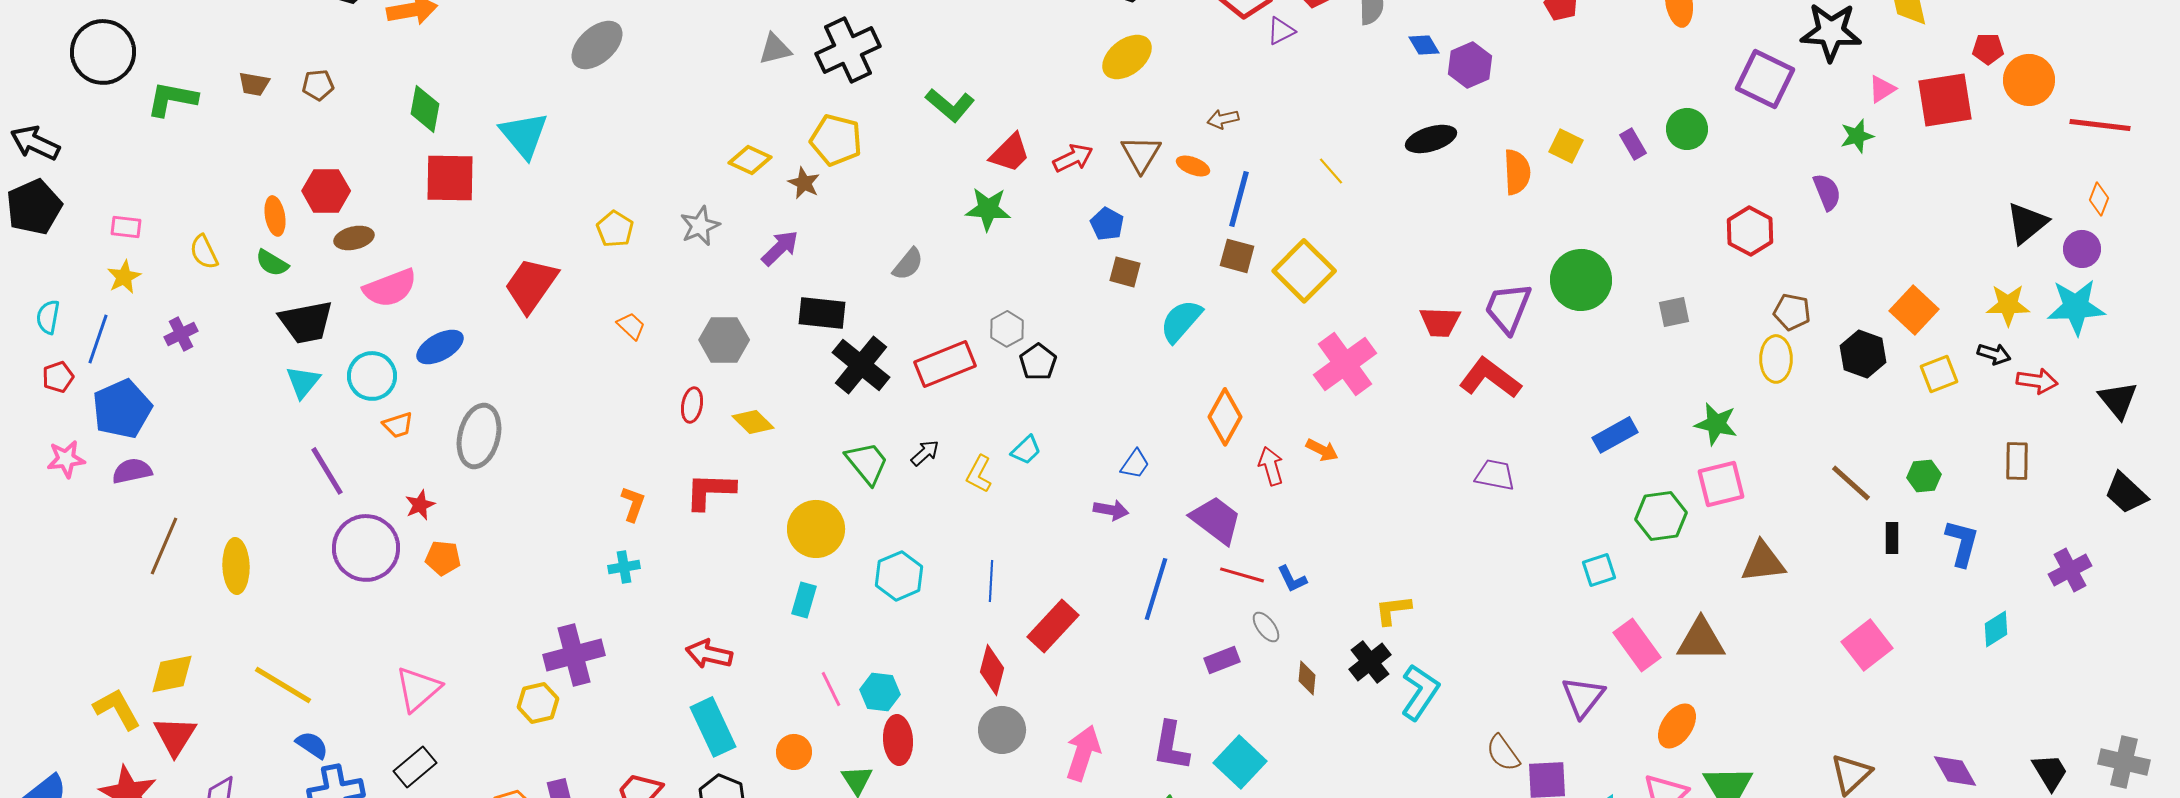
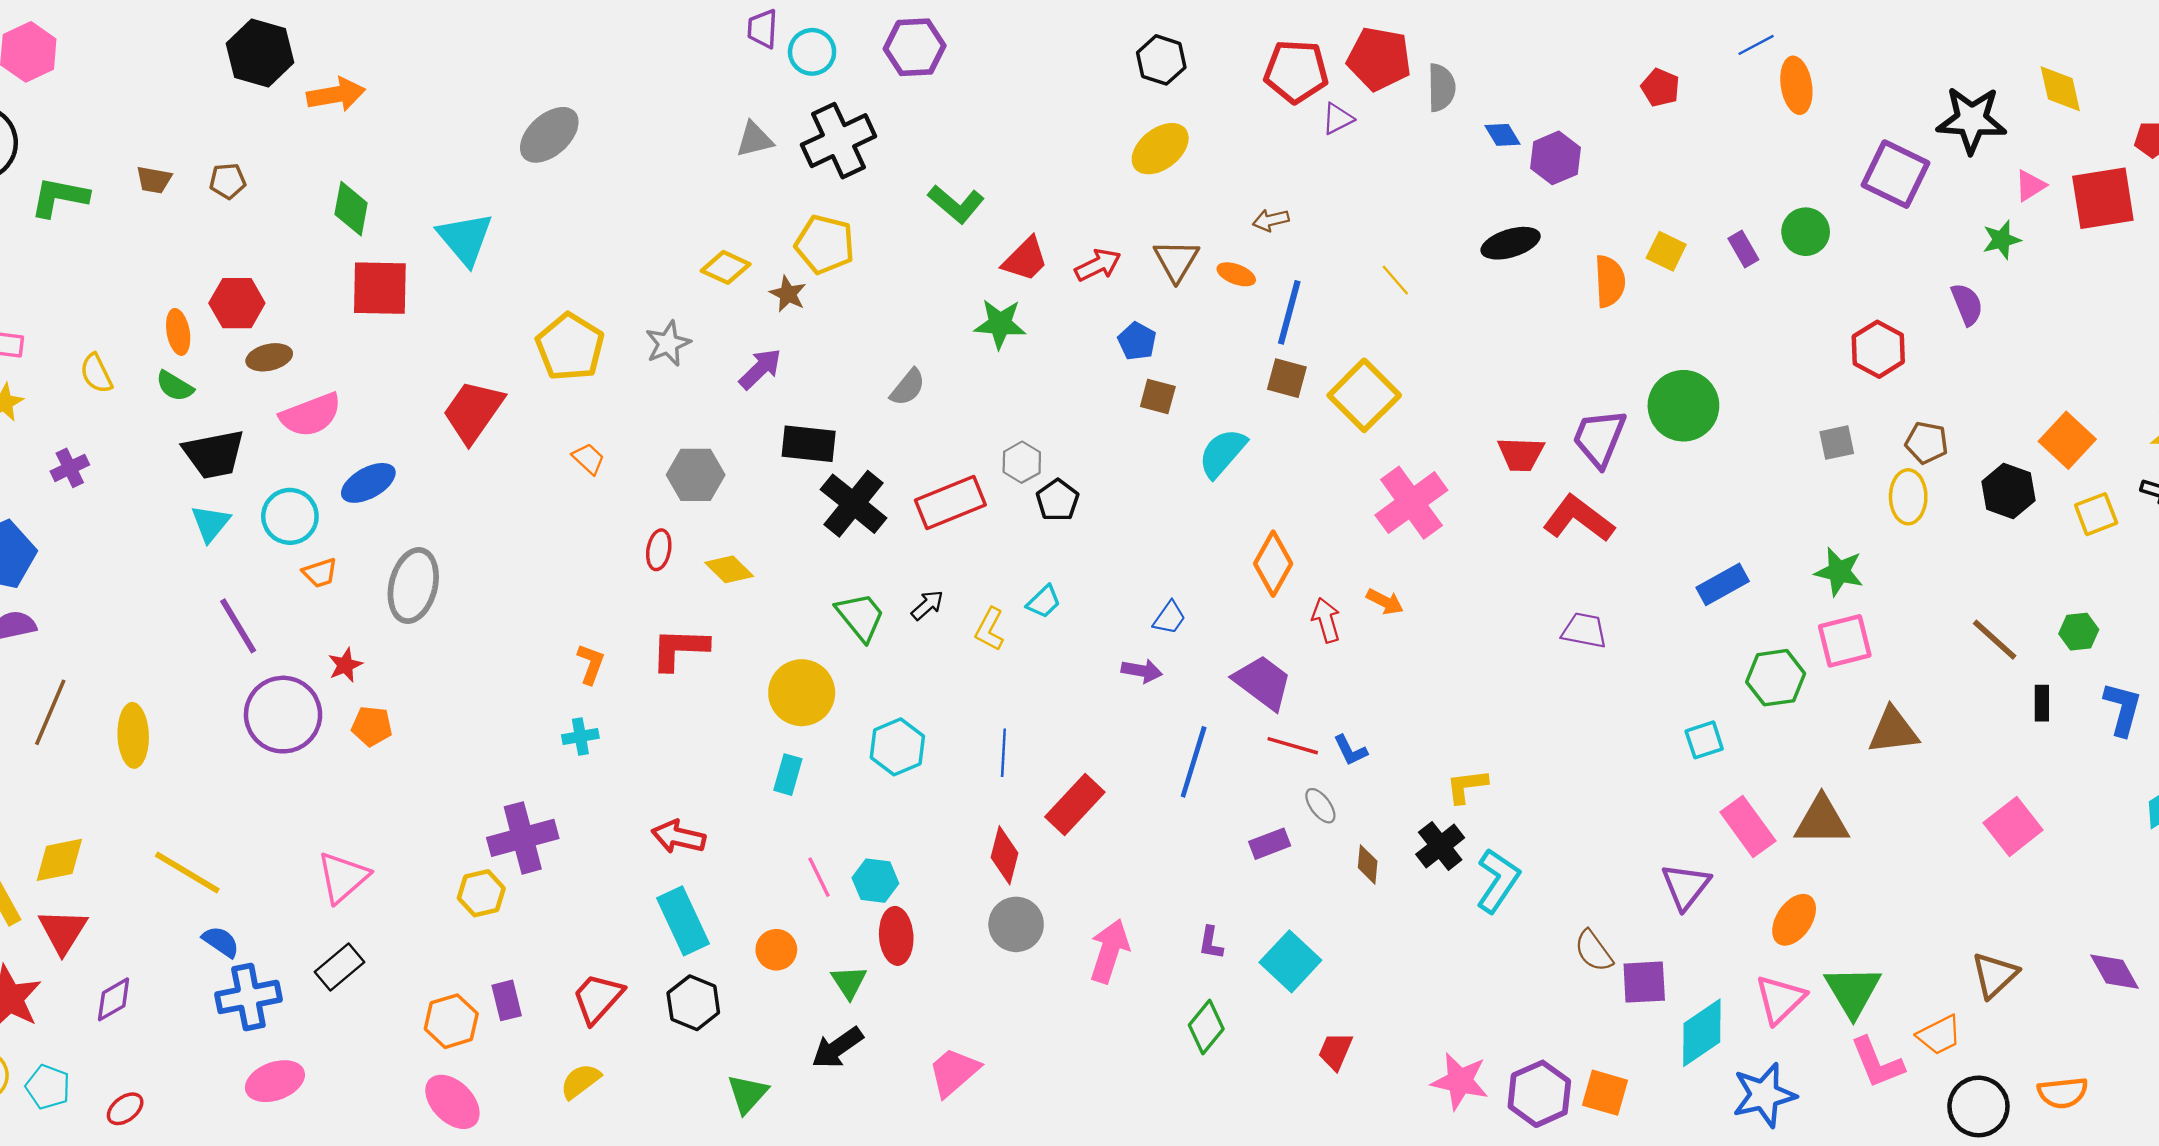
yellow pentagon: (615, 229) -> (570, 347), size x1.6
gray square: (1674, 312) -> (1837, 443), moved
purple L-shape: (1171, 746) -> (1211, 943), size x0.6

